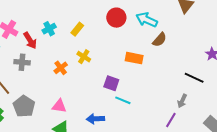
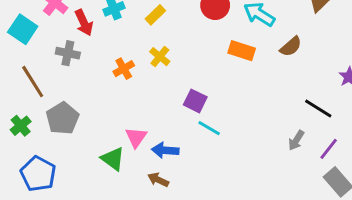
brown semicircle: (160, 40) -> (291, 47), moved
orange rectangle: (134, 58) -> (242, 51), moved
pink triangle: (59, 106) -> (136, 137), moved, turned 49
purple line: (171, 120) -> (329, 149), moved

